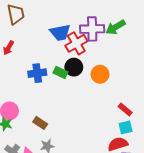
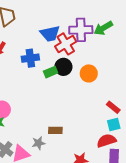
green rectangle: (60, 72) -> (51, 72), turned -48
blue cross: (37, 73) -> (30, 58), moved
brown rectangle: (40, 123) -> (55, 130), moved, turned -32

